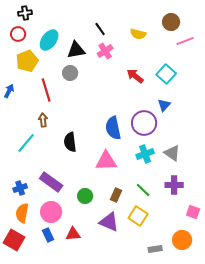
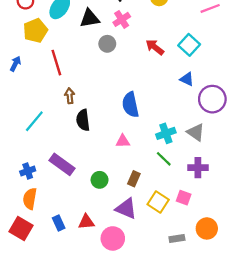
gray circle: (70, 73) -> (107, 44), moved
blue triangle: (164, 105) -> (187, 79), turned -48
brown arrow: (43, 120) -> (70, 96), moved
purple circle: (144, 123) -> (212, 99), moved
pink triangle: (106, 161) -> (123, 141), size x0.6
green line: (143, 190) -> (164, 159), moved
pink circle: (51, 212) -> (113, 238), moved
pink square: (193, 212) -> (184, 198), moved

